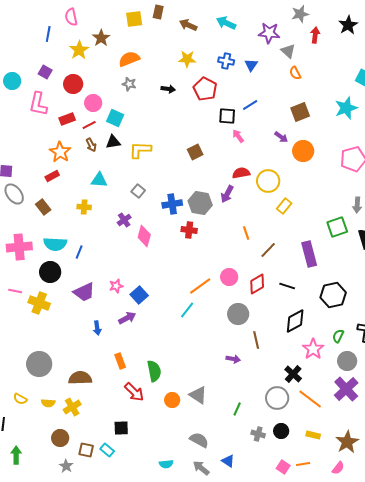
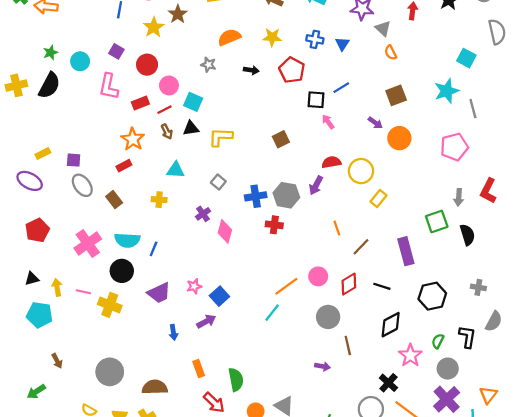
orange semicircle: (129, 59) -> (229, 37), moved
pink cross: (19, 247) -> (88, 243), turned -30

